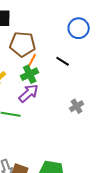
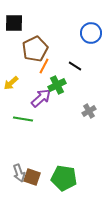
brown pentagon: (23, 44) -> (35, 49), turned -30
green cross: (30, 74) -> (57, 85), moved

